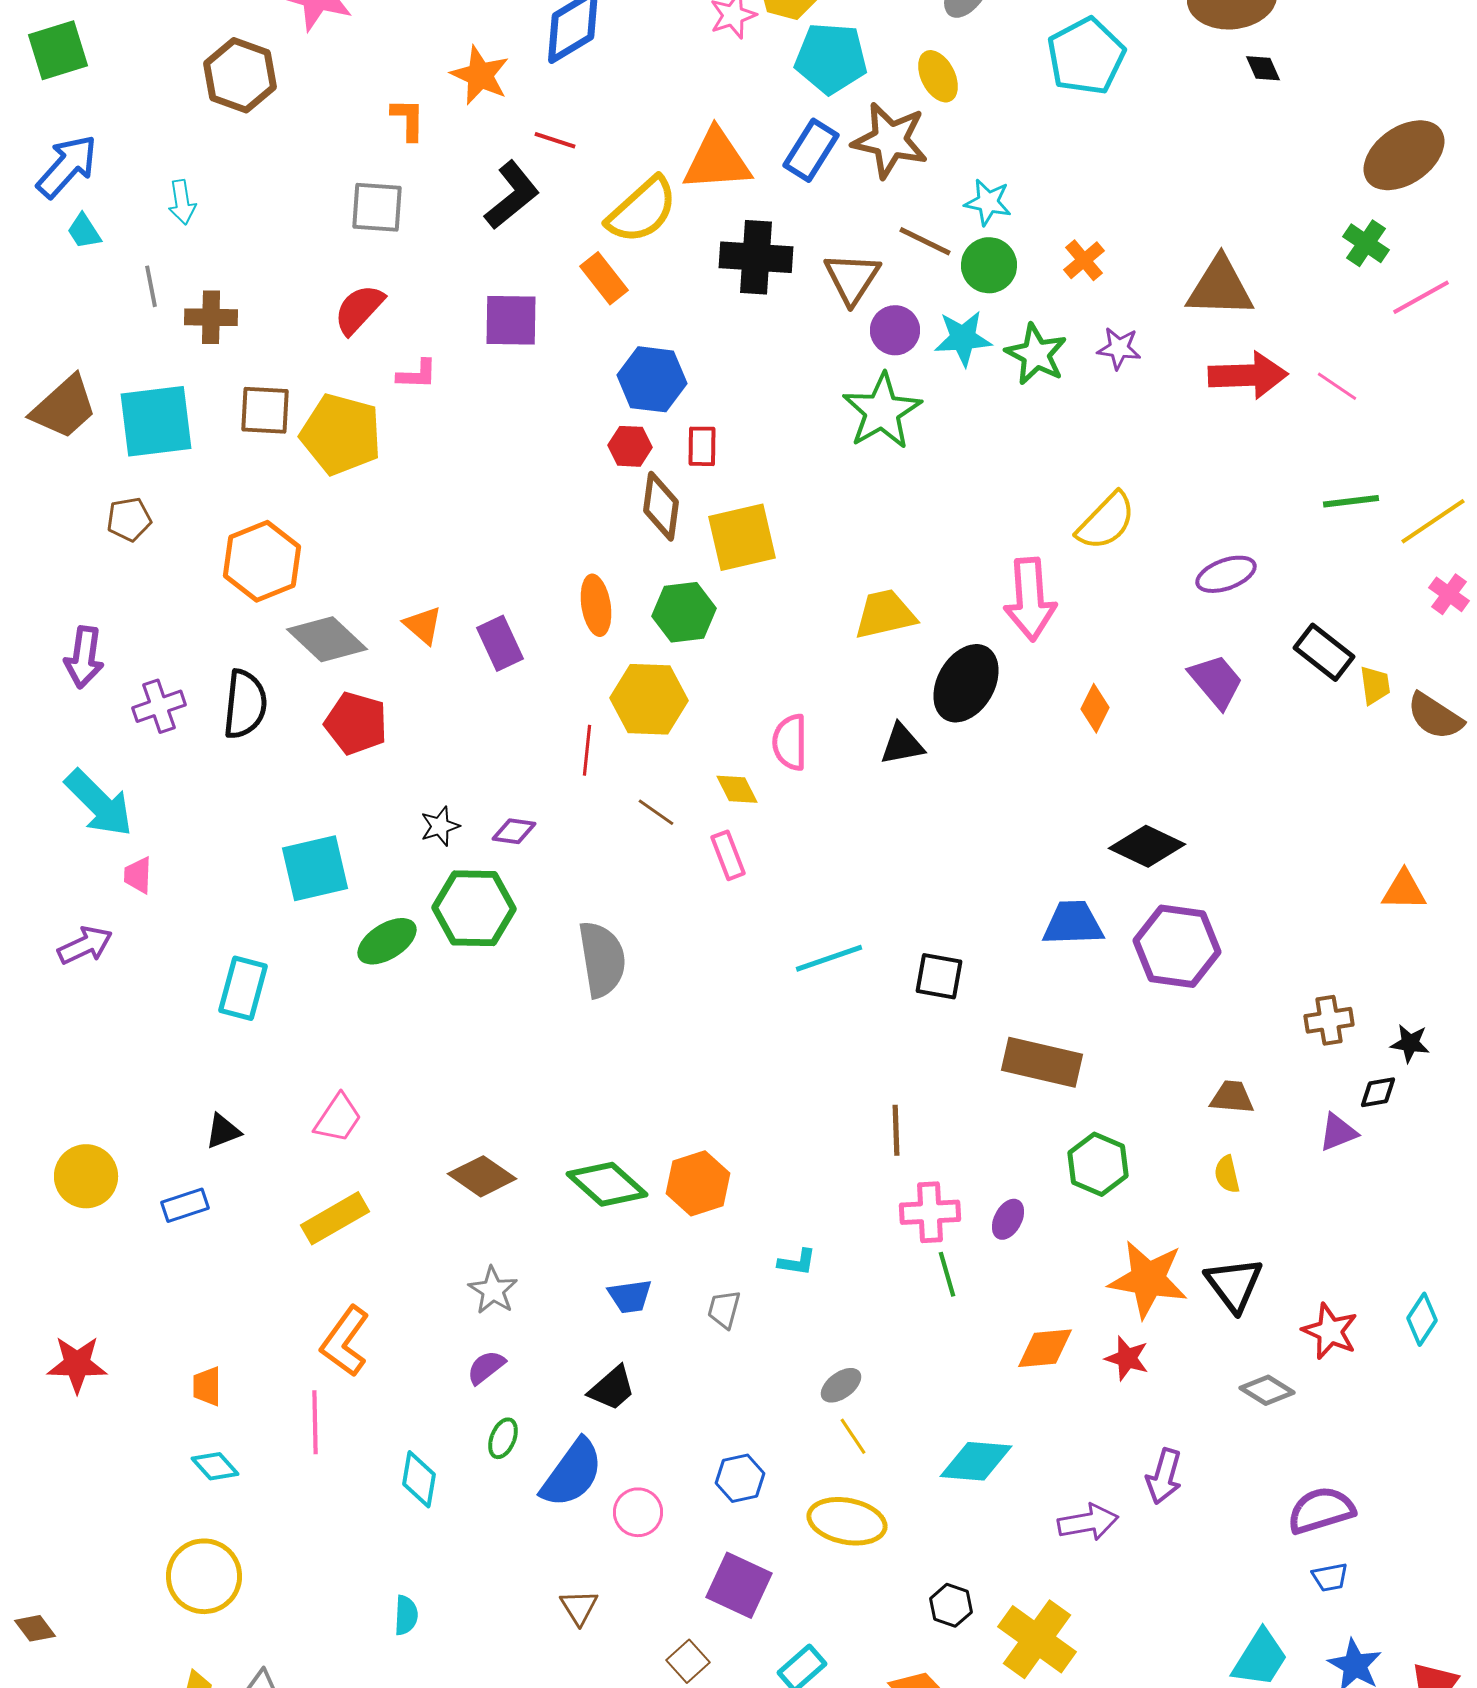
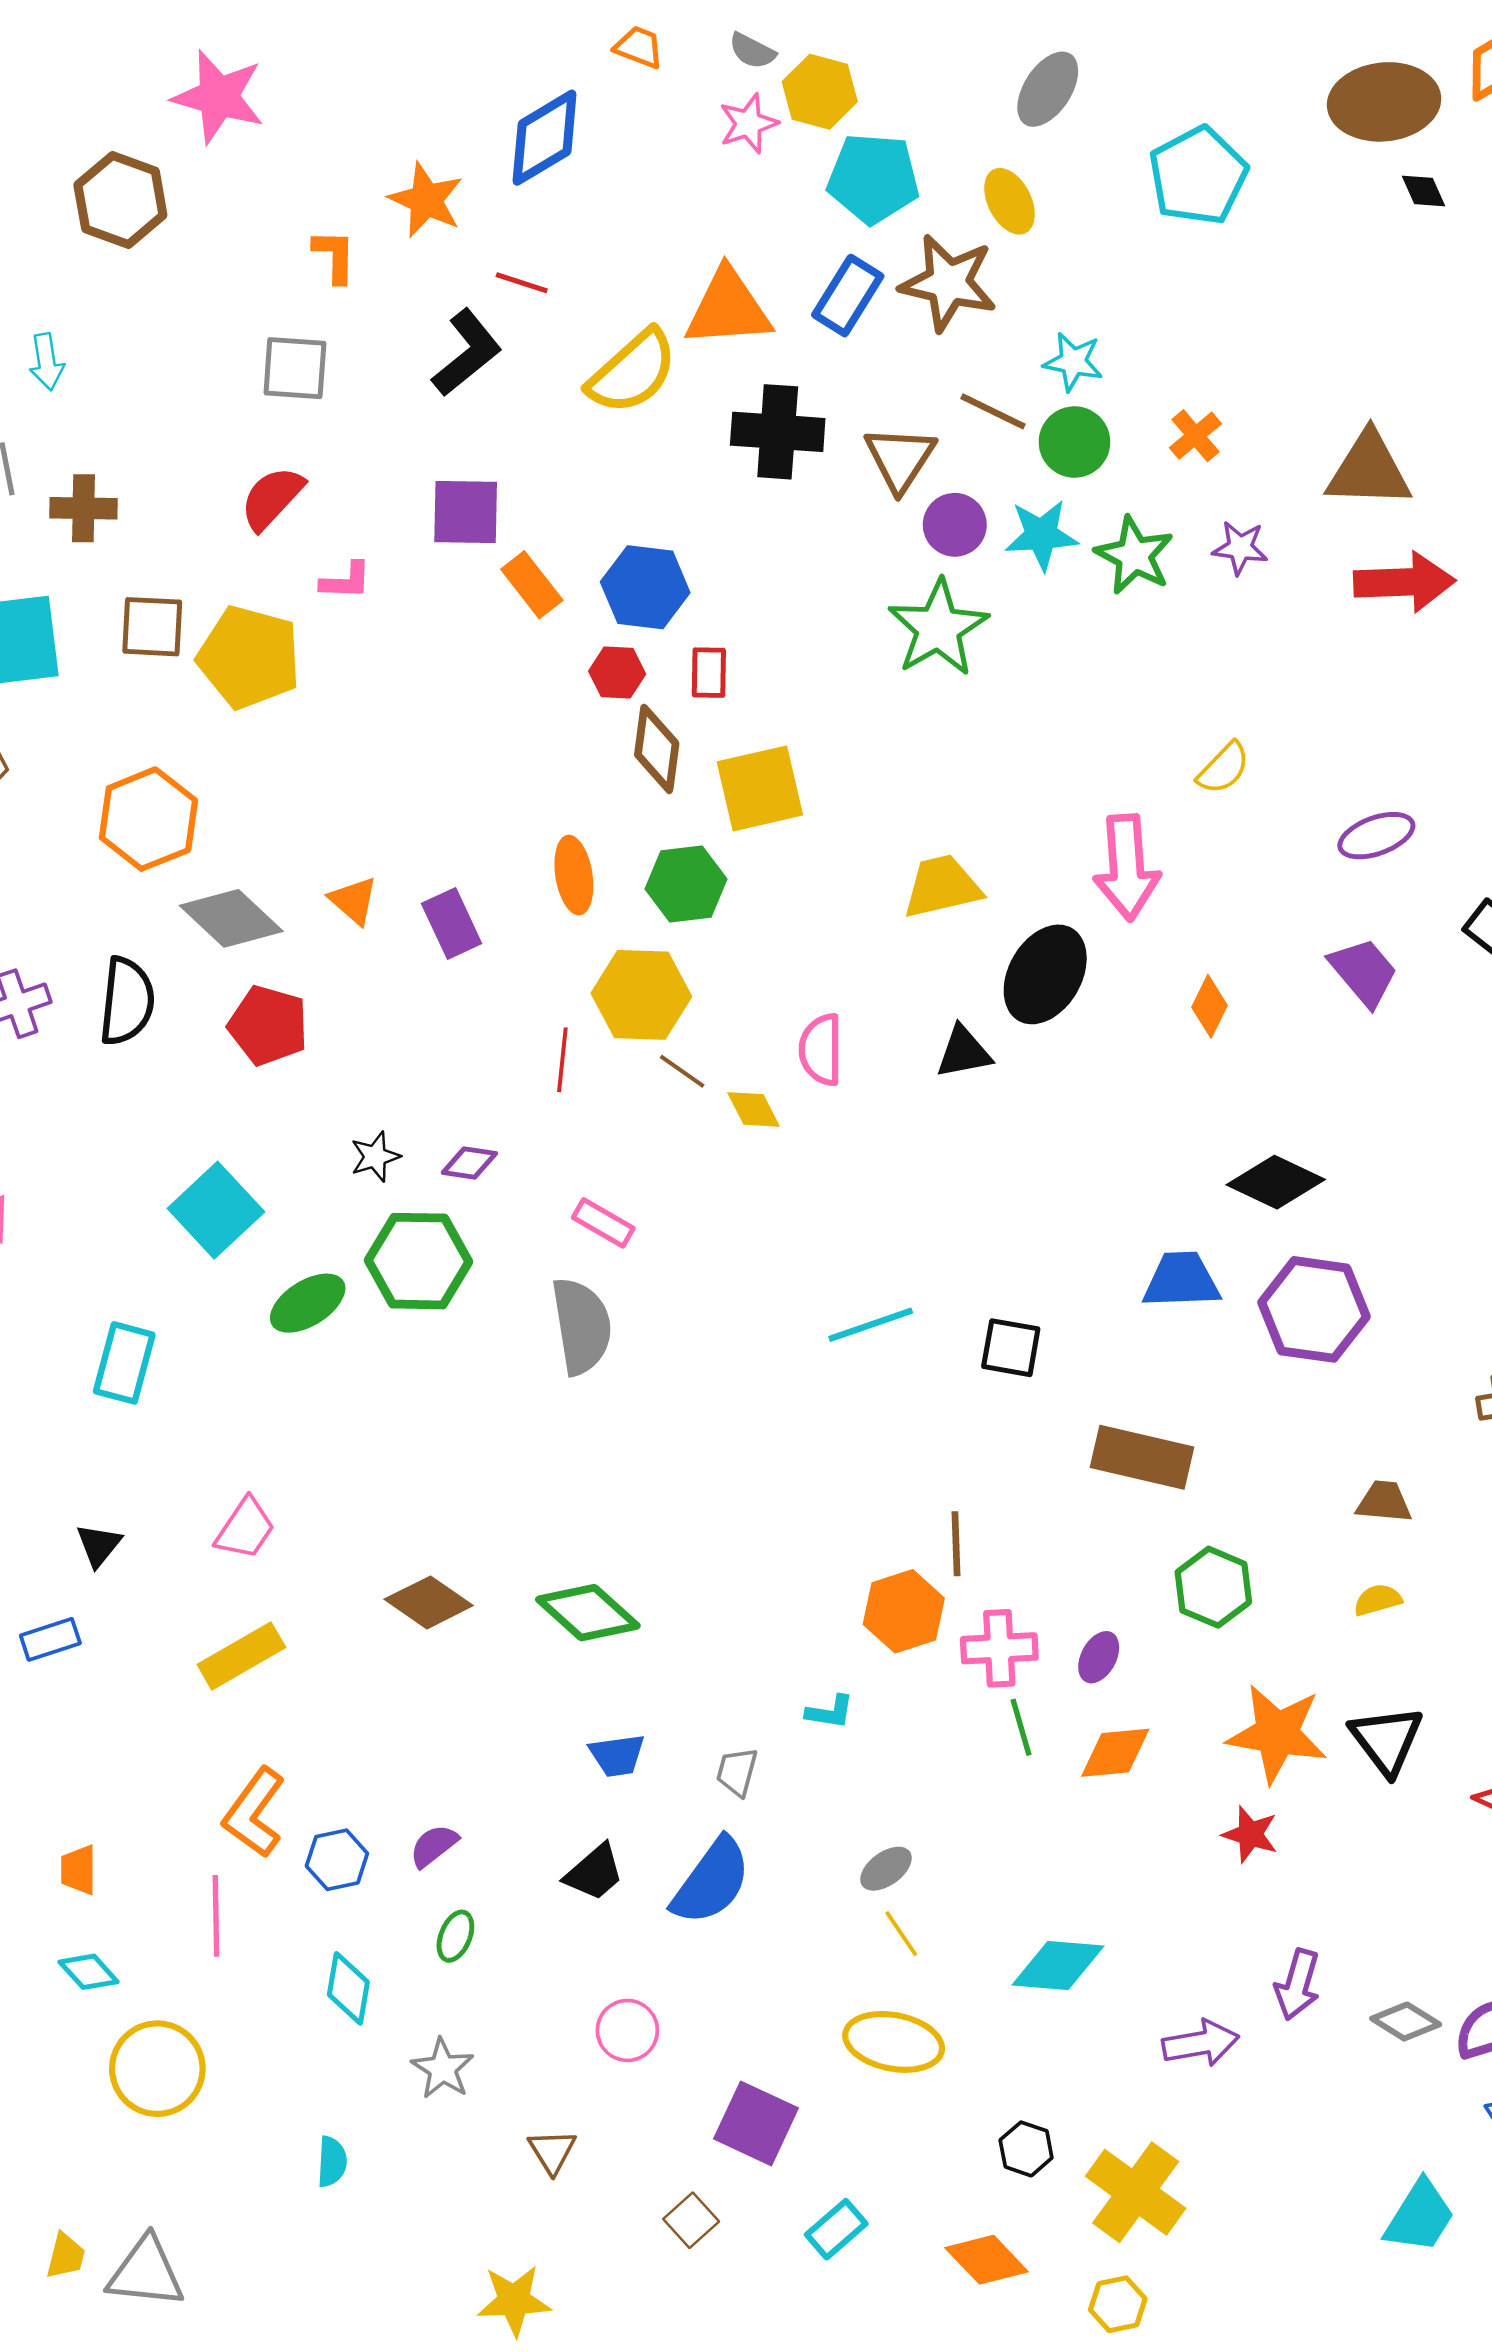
orange rectangle: (604, 278) -> (532, 585), moved
yellow semicircle: (1106, 521) -> (1224, 768), size x0.7
brown line: (656, 812) -> (682, 1071), moved
pink rectangle: (728, 855) -> (603, 1223), moved, turned -39
cyan square: (315, 868) -> (216, 1210), turned -30
black triangle: (223, 1131) -> (99, 1545), turned -30
yellow semicircle: (1227, 1174) -> (1378, 1600), turned 87
orange hexagon: (698, 1183) -> (904, 1611), moved
gray star: (493, 1290) -> (443, 2069), moved
orange diamond: (1045, 1348) -> (1115, 1753), moved
gray diamond: (1267, 1390) -> (1406, 2022), moved
blue semicircle: (572, 1473) -> (711, 1881), moved
blue hexagon: (740, 1478) -> (337, 1860), moved
yellow circle: (204, 1576) -> (157, 2069), moved

